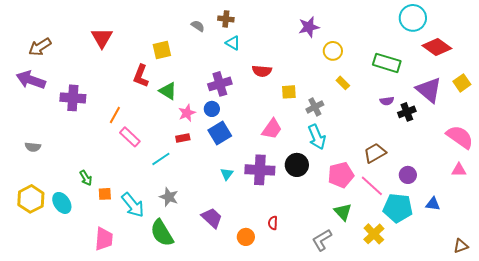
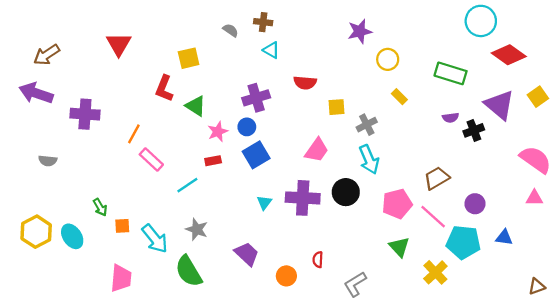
gray semicircle: (33, 147) -> (48, 161), moved
gray L-shape: (322, 240) -> (355, 284), moved

